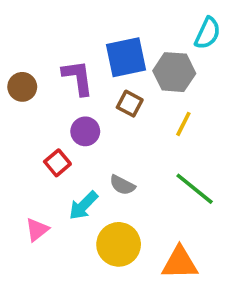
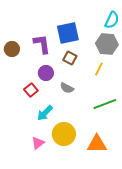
gray hexagon: (174, 72) -> (107, 44), moved
gray semicircle: (122, 185) -> (67, 88), moved
green line: (195, 189) -> (105, 104), turned -60
pink triangle: (37, 230) -> (38, 143), moved

